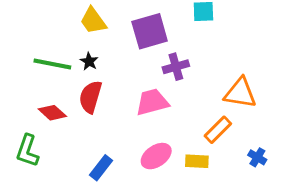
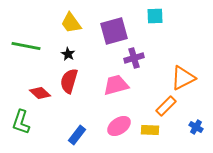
green line: (52, 64) -> (26, 46), moved
orange triangle: (240, 93) -> (183, 78), turned -36

